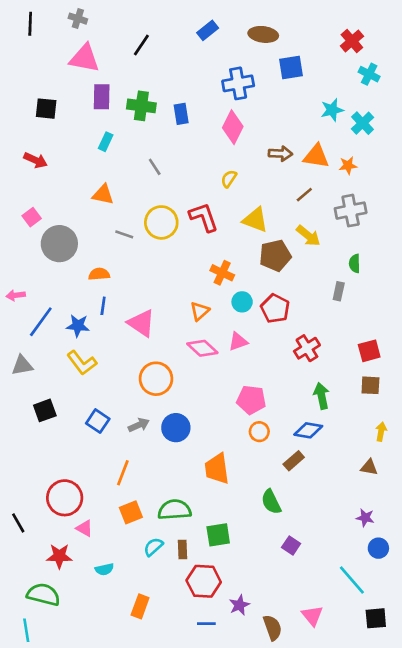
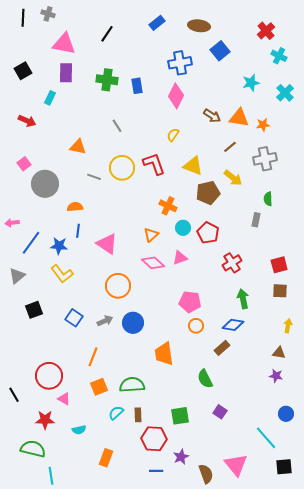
gray cross: (78, 19) -> (48, 14), moved
blue square: (291, 68) -> (220, 51), turned -30
purple rectangle: (102, 97) -> (66, 73), moved
black square: (46, 109) -> (23, 71), moved, turned -36
cyan cross: (363, 123) -> (285, 93), moved
cyan rectangle: (106, 142) -> (50, 98), moved
brown arrow: (280, 154) -> (212, 116), turned 30
gray triangle: (22, 365) -> (17, 276), turned -30
purple star: (365, 518) -> (276, 376), moved
green square: (218, 535) -> (180, 416), moved
pink triangle: (312, 616) -> (236, 465), size x1.4
cyan line: (26, 630) -> (51, 476), moved

